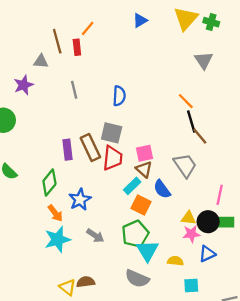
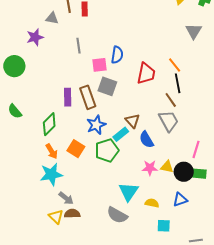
brown line: (200, 136) -> (171, 100), moved
pink square: (144, 153) -> (100, 65), moved
red trapezoid: (113, 158) -> (146, 73), moved
blue star: (80, 200) -> (96, 125), moved
orange square: (141, 205) -> (76, 149), moved
green pentagon: (135, 234) -> (107, 150), moved
pink star: (191, 234) -> (150, 168), moved
gray arrow: (95, 236) -> (66, 198), moved

